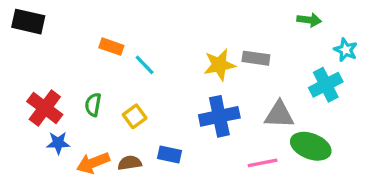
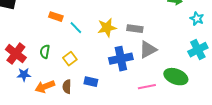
gray rectangle: (256, 58) -> (135, 29), moved
yellow star: (219, 65) -> (107, 28), moved
cyan cross: (326, 85) -> (198, 50), moved
gray triangle: (279, 115) -> (148, 50), moved, turned -30
brown semicircle: (130, 163) -> (67, 87), turned -80

